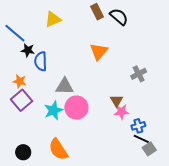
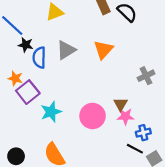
gray triangle: (65, 86) -> (66, 50), moved, turned -36
purple square: (21, 100) -> (28, 92), moved
pink circle: (76, 108) -> (93, 116), moved
black line: (141, 139) -> (135, 149), moved

